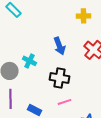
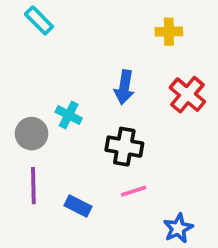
blue arrow: (60, 46) -> (124, 87), turned 30

